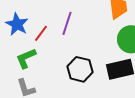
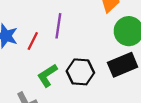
green L-shape: (26, 58) -> (47, 75), moved

